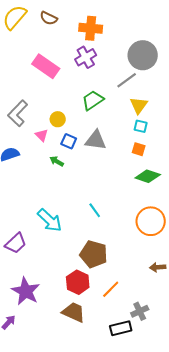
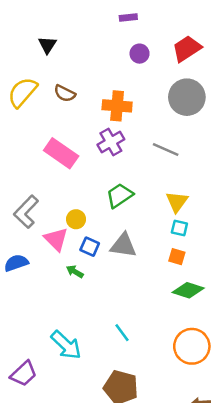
gray circle: (143, 55) -> (187, 97), moved
gray line: (127, 80) -> (166, 149), moved, turned 60
pink triangle: (42, 135) -> (56, 239), size x1.5

